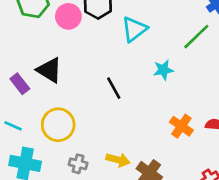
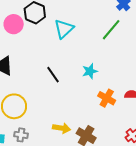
cyan star: (163, 70) -> (90, 71), moved
gray cross: (78, 164) -> (21, 135), moved

